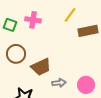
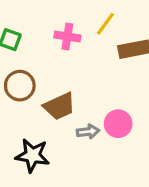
pink cross: (33, 20) -> (67, 36), moved
pink circle: (86, 85) -> (118, 124), moved

